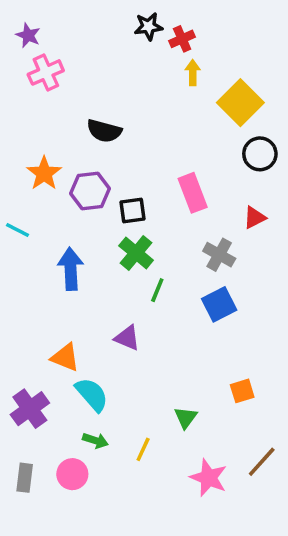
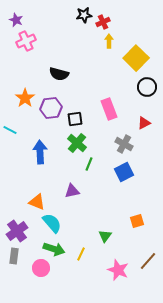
purple triangle: (127, 338) -> (72, 191), turned -35
green arrow: (95, 441) -> (54, 249), size x1.5
gray rectangle: (25, 478) -> (14, 256), moved

